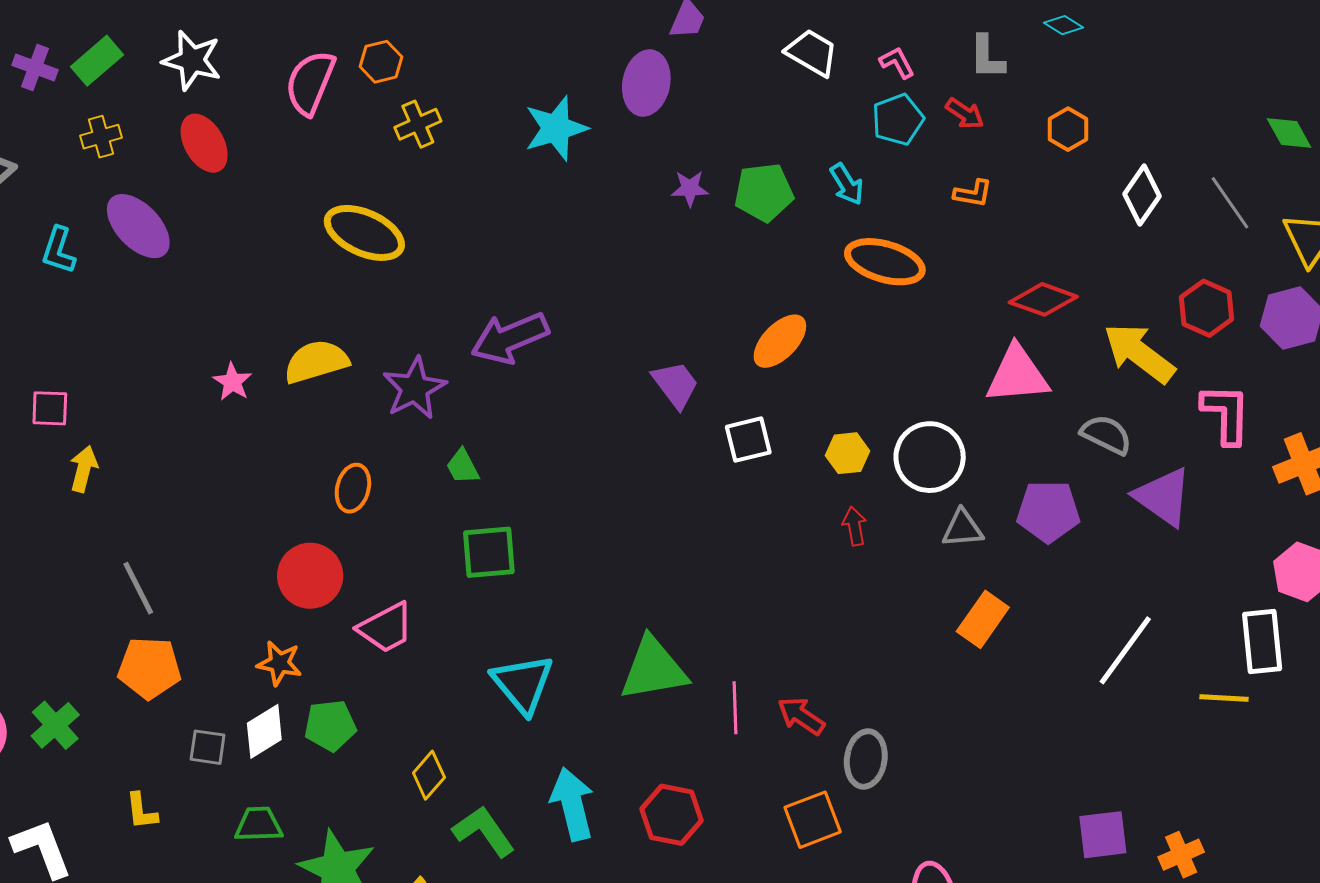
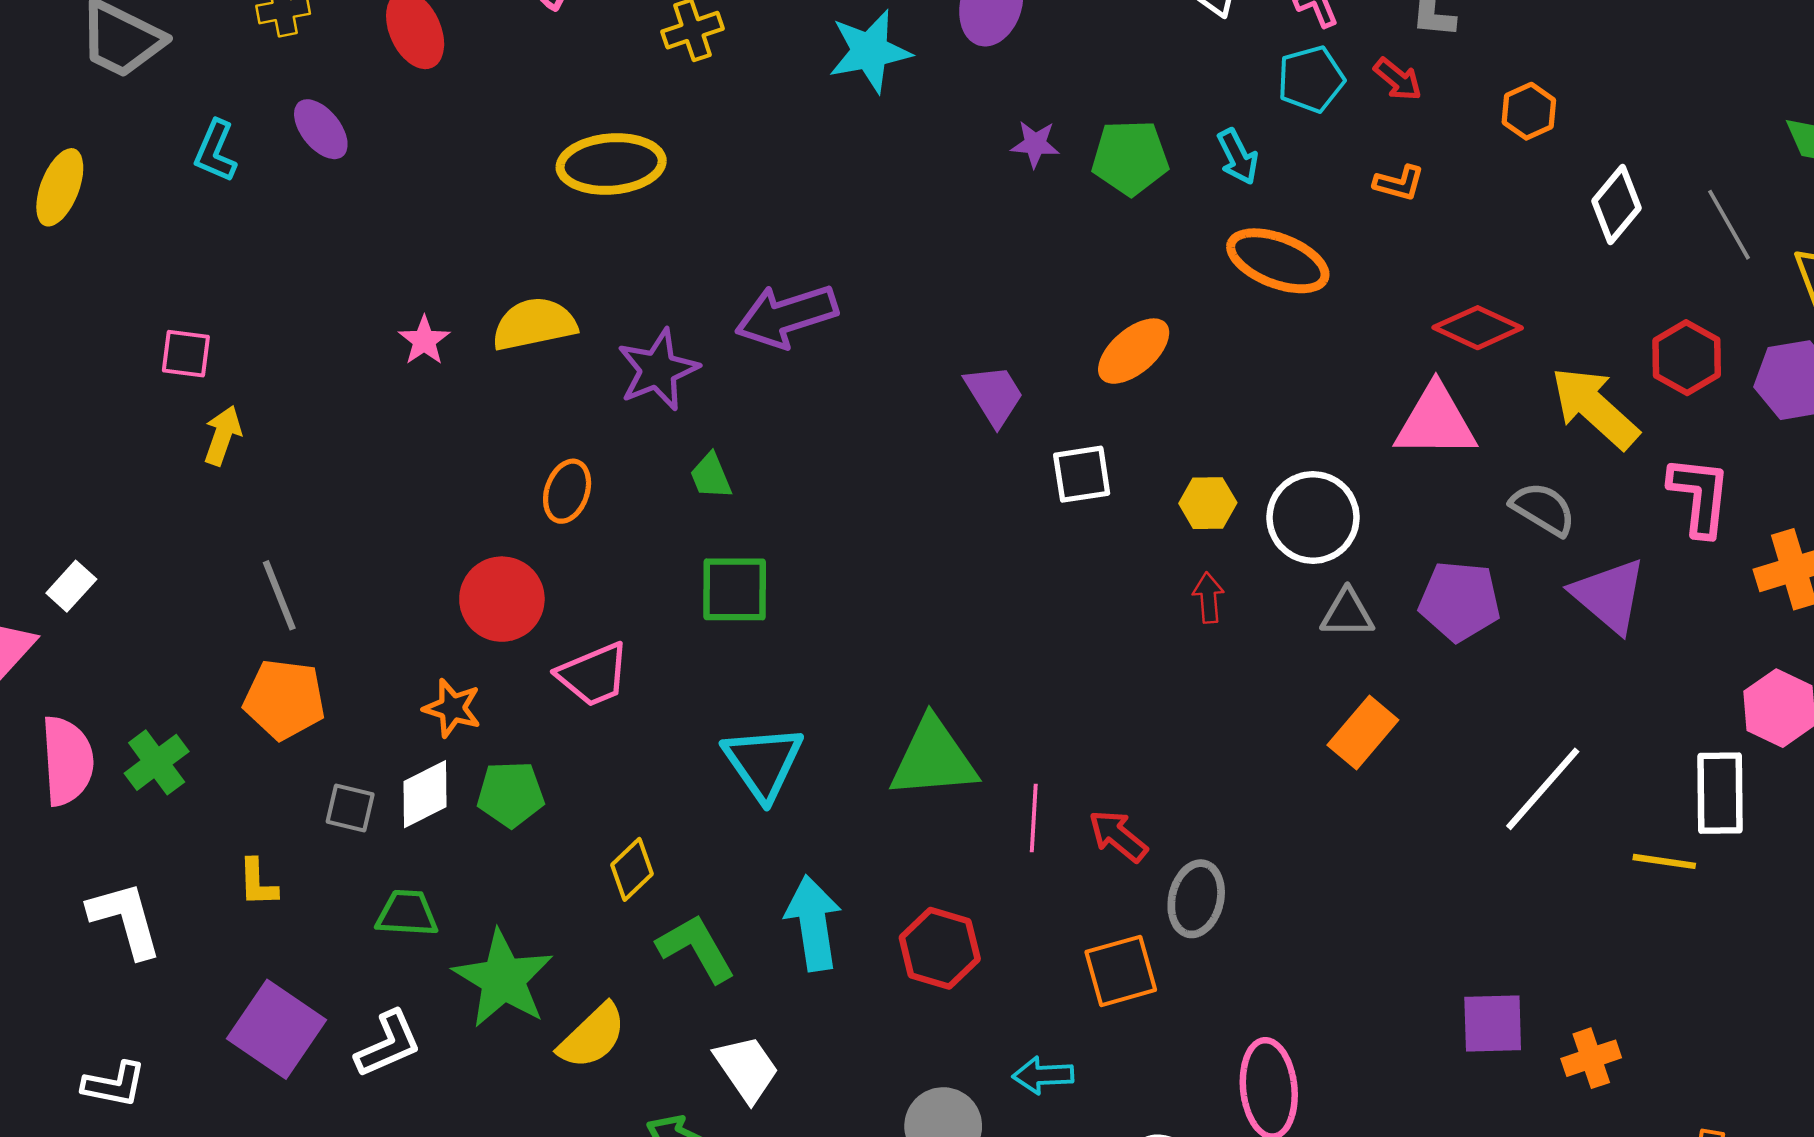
purple ellipse: (138, 226) -> (321, 129), size x0.7
yellow ellipse: (364, 233) -> (611, 164), turned -34

